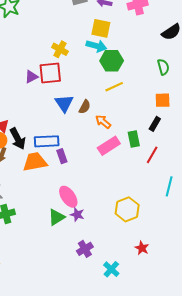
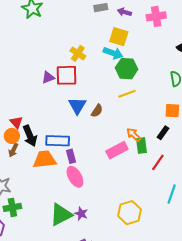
orange arrow: (103, 122) -> (134, 135), moved
pink ellipse: (68, 197) -> (75, 177), moved
green triangle: (56, 217) -> (61, 215), size x1.4

